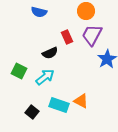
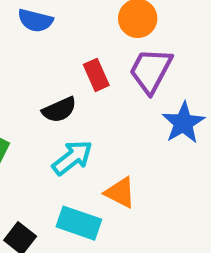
cyan arrow: (45, 77) -> (72, 158), moved
orange triangle: (81, 101) -> (120, 193), moved

